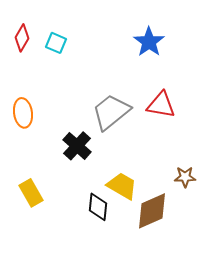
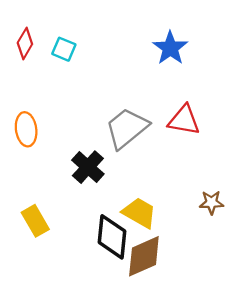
black diamond: (98, 207) -> (112, 237), size x1.4
brown diamond: (152, 211) -> (144, 256), moved

